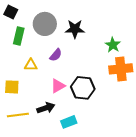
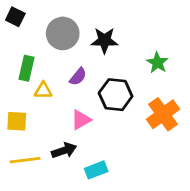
green rectangle: (19, 36) -> (26, 68), moved
orange cross: (121, 69) -> (163, 114), moved, turned -30
black hexagon: (83, 88) -> (116, 95), moved

